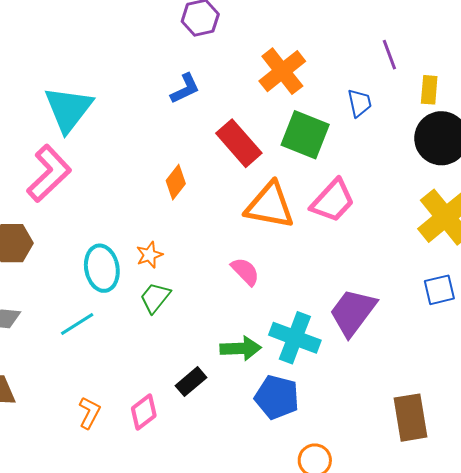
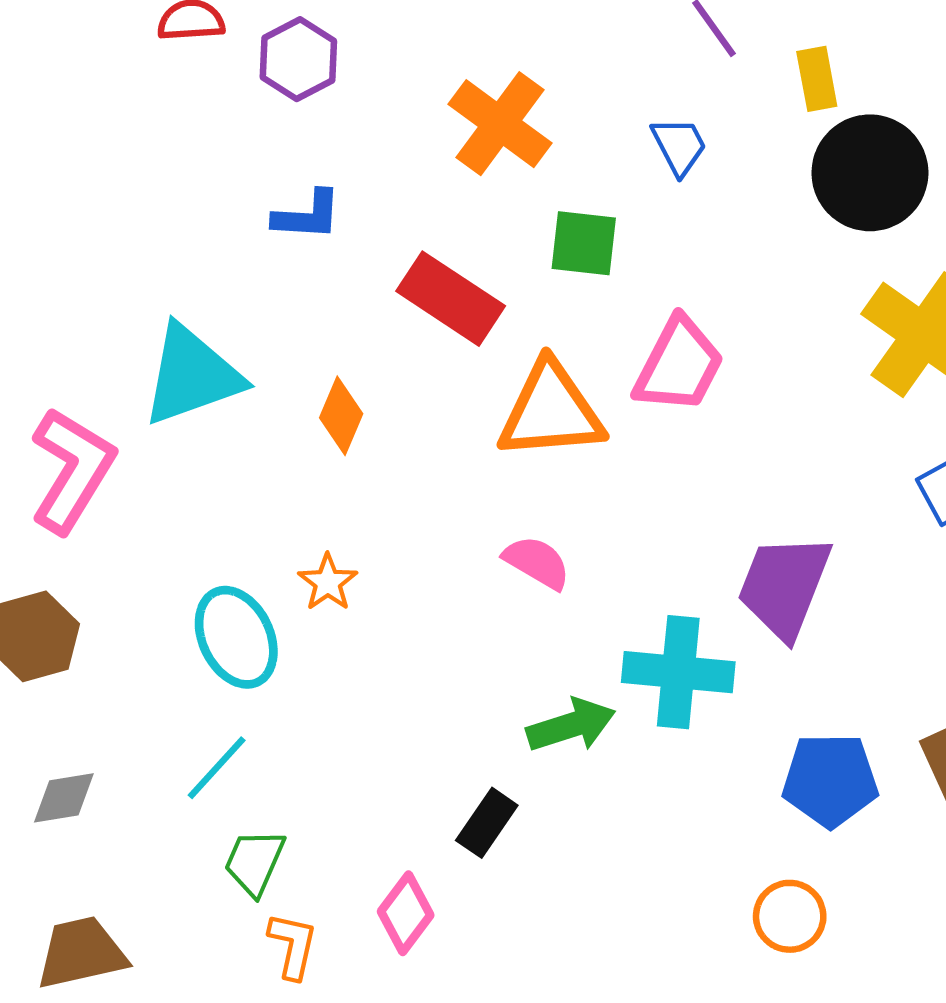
blue L-shape: (185, 89) -> (307, 215), turned 44
cyan triangle: (68, 109) -> (192, 375), moved, turned 48
green square: (305, 135) -> (584, 243), size x0.7
green trapezoid: (155, 298) -> (255, 862), moved
blue pentagon: (277, 397) -> (830, 780), moved

